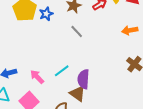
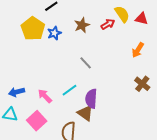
orange arrow: (130, 30) -> (138, 50), turned -49
gray line: (77, 32) -> (86, 63), moved

